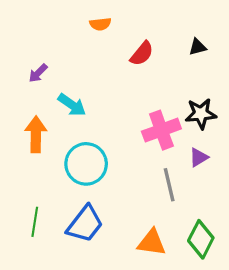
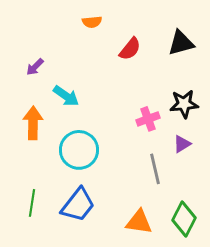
black triangle: (198, 47) -> (181, 43), size x1.6
pink cross: (161, 130) -> (148, 119), size x0.7

